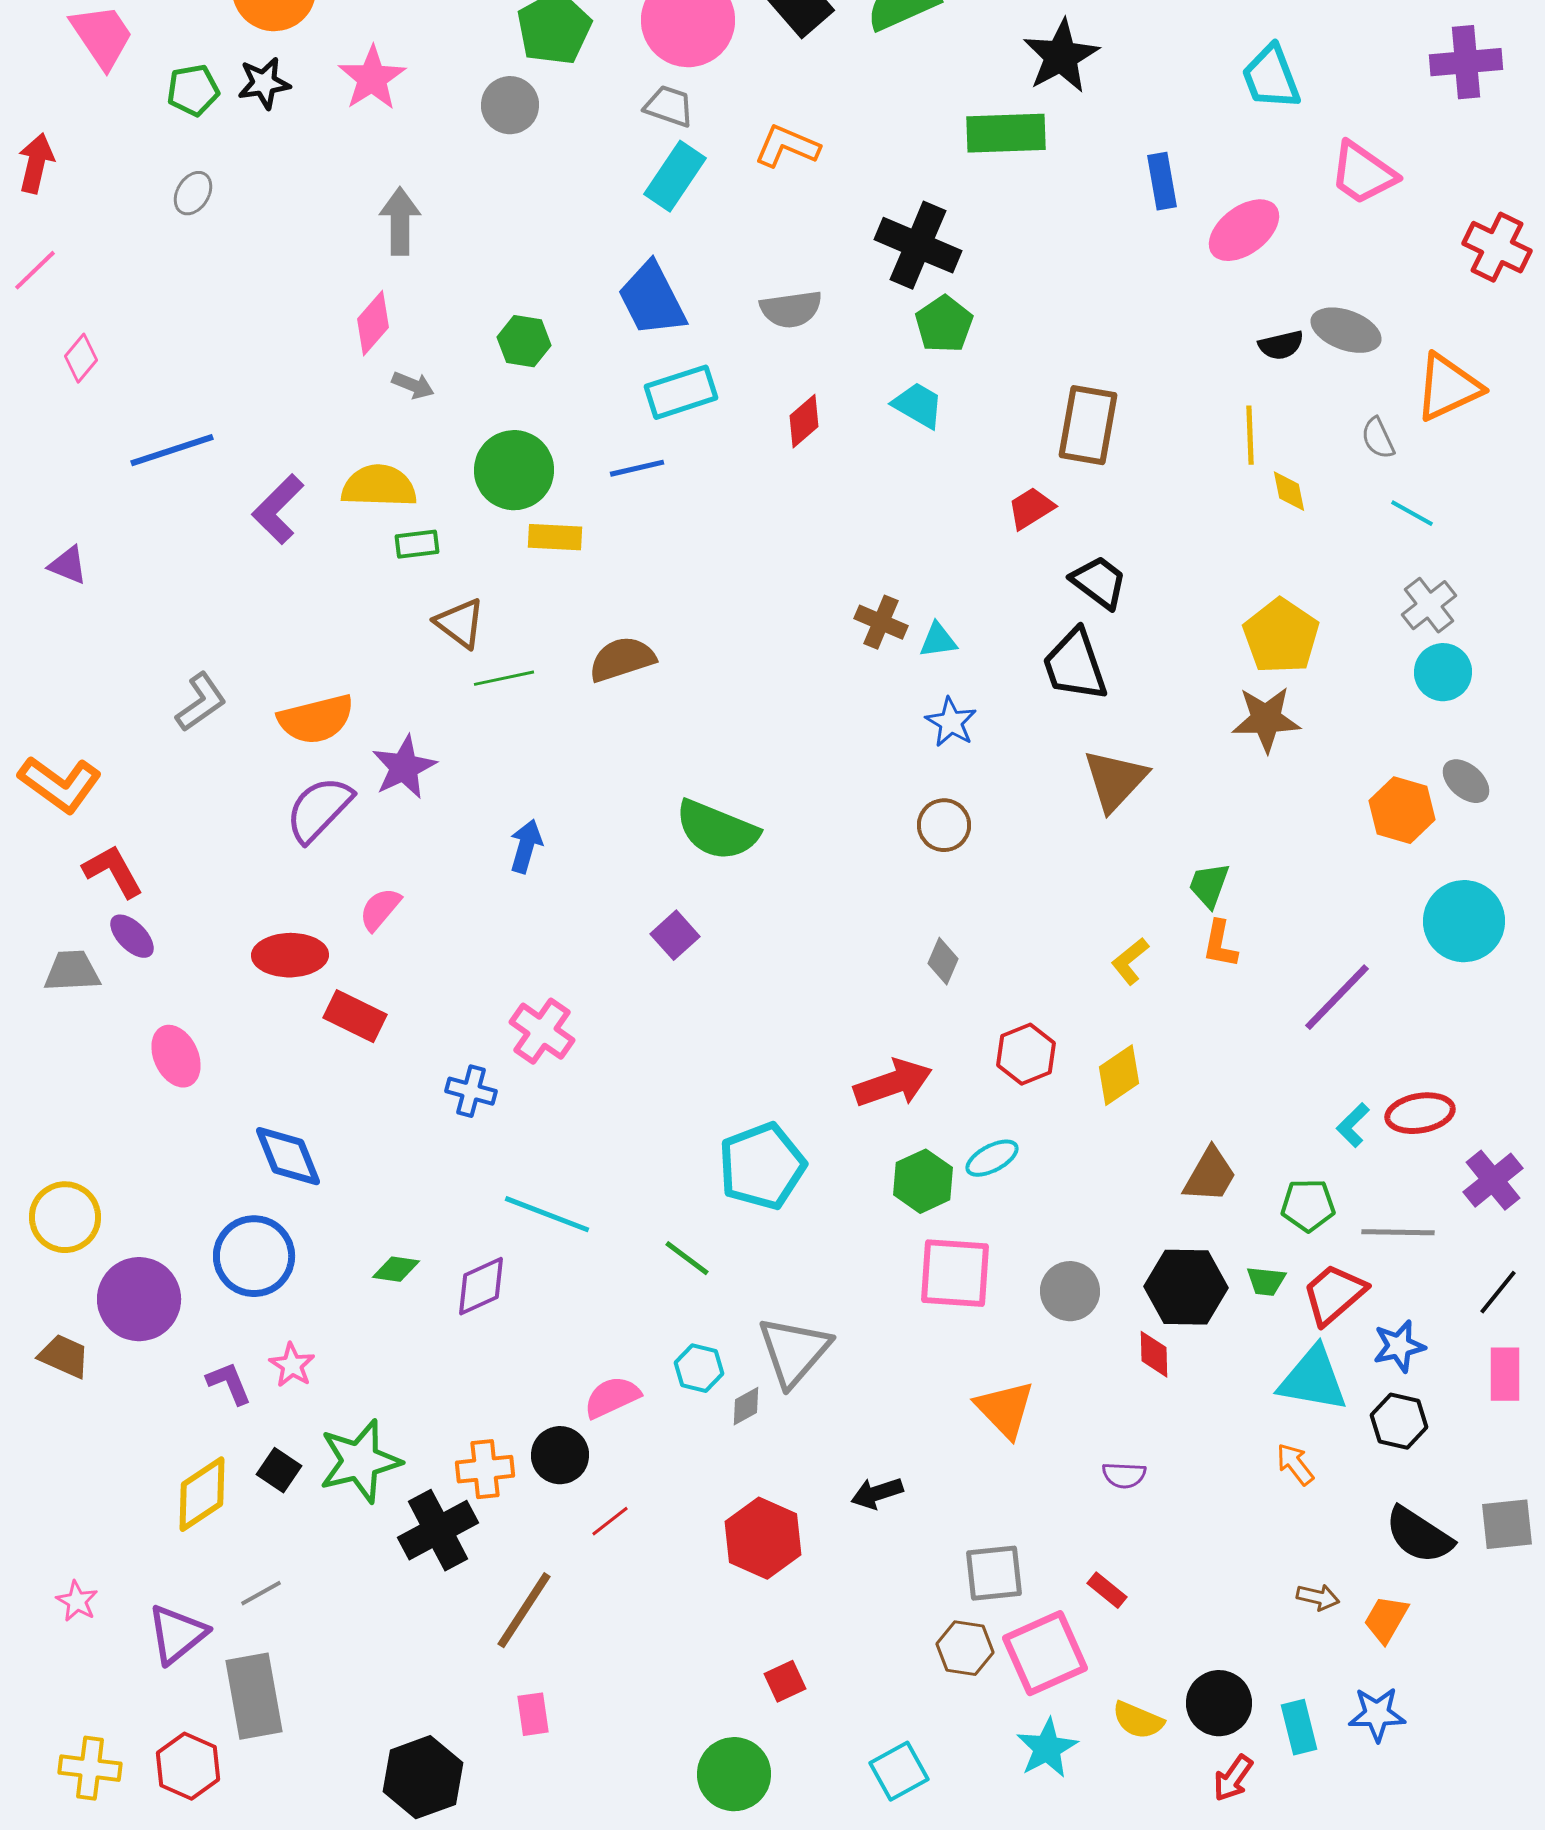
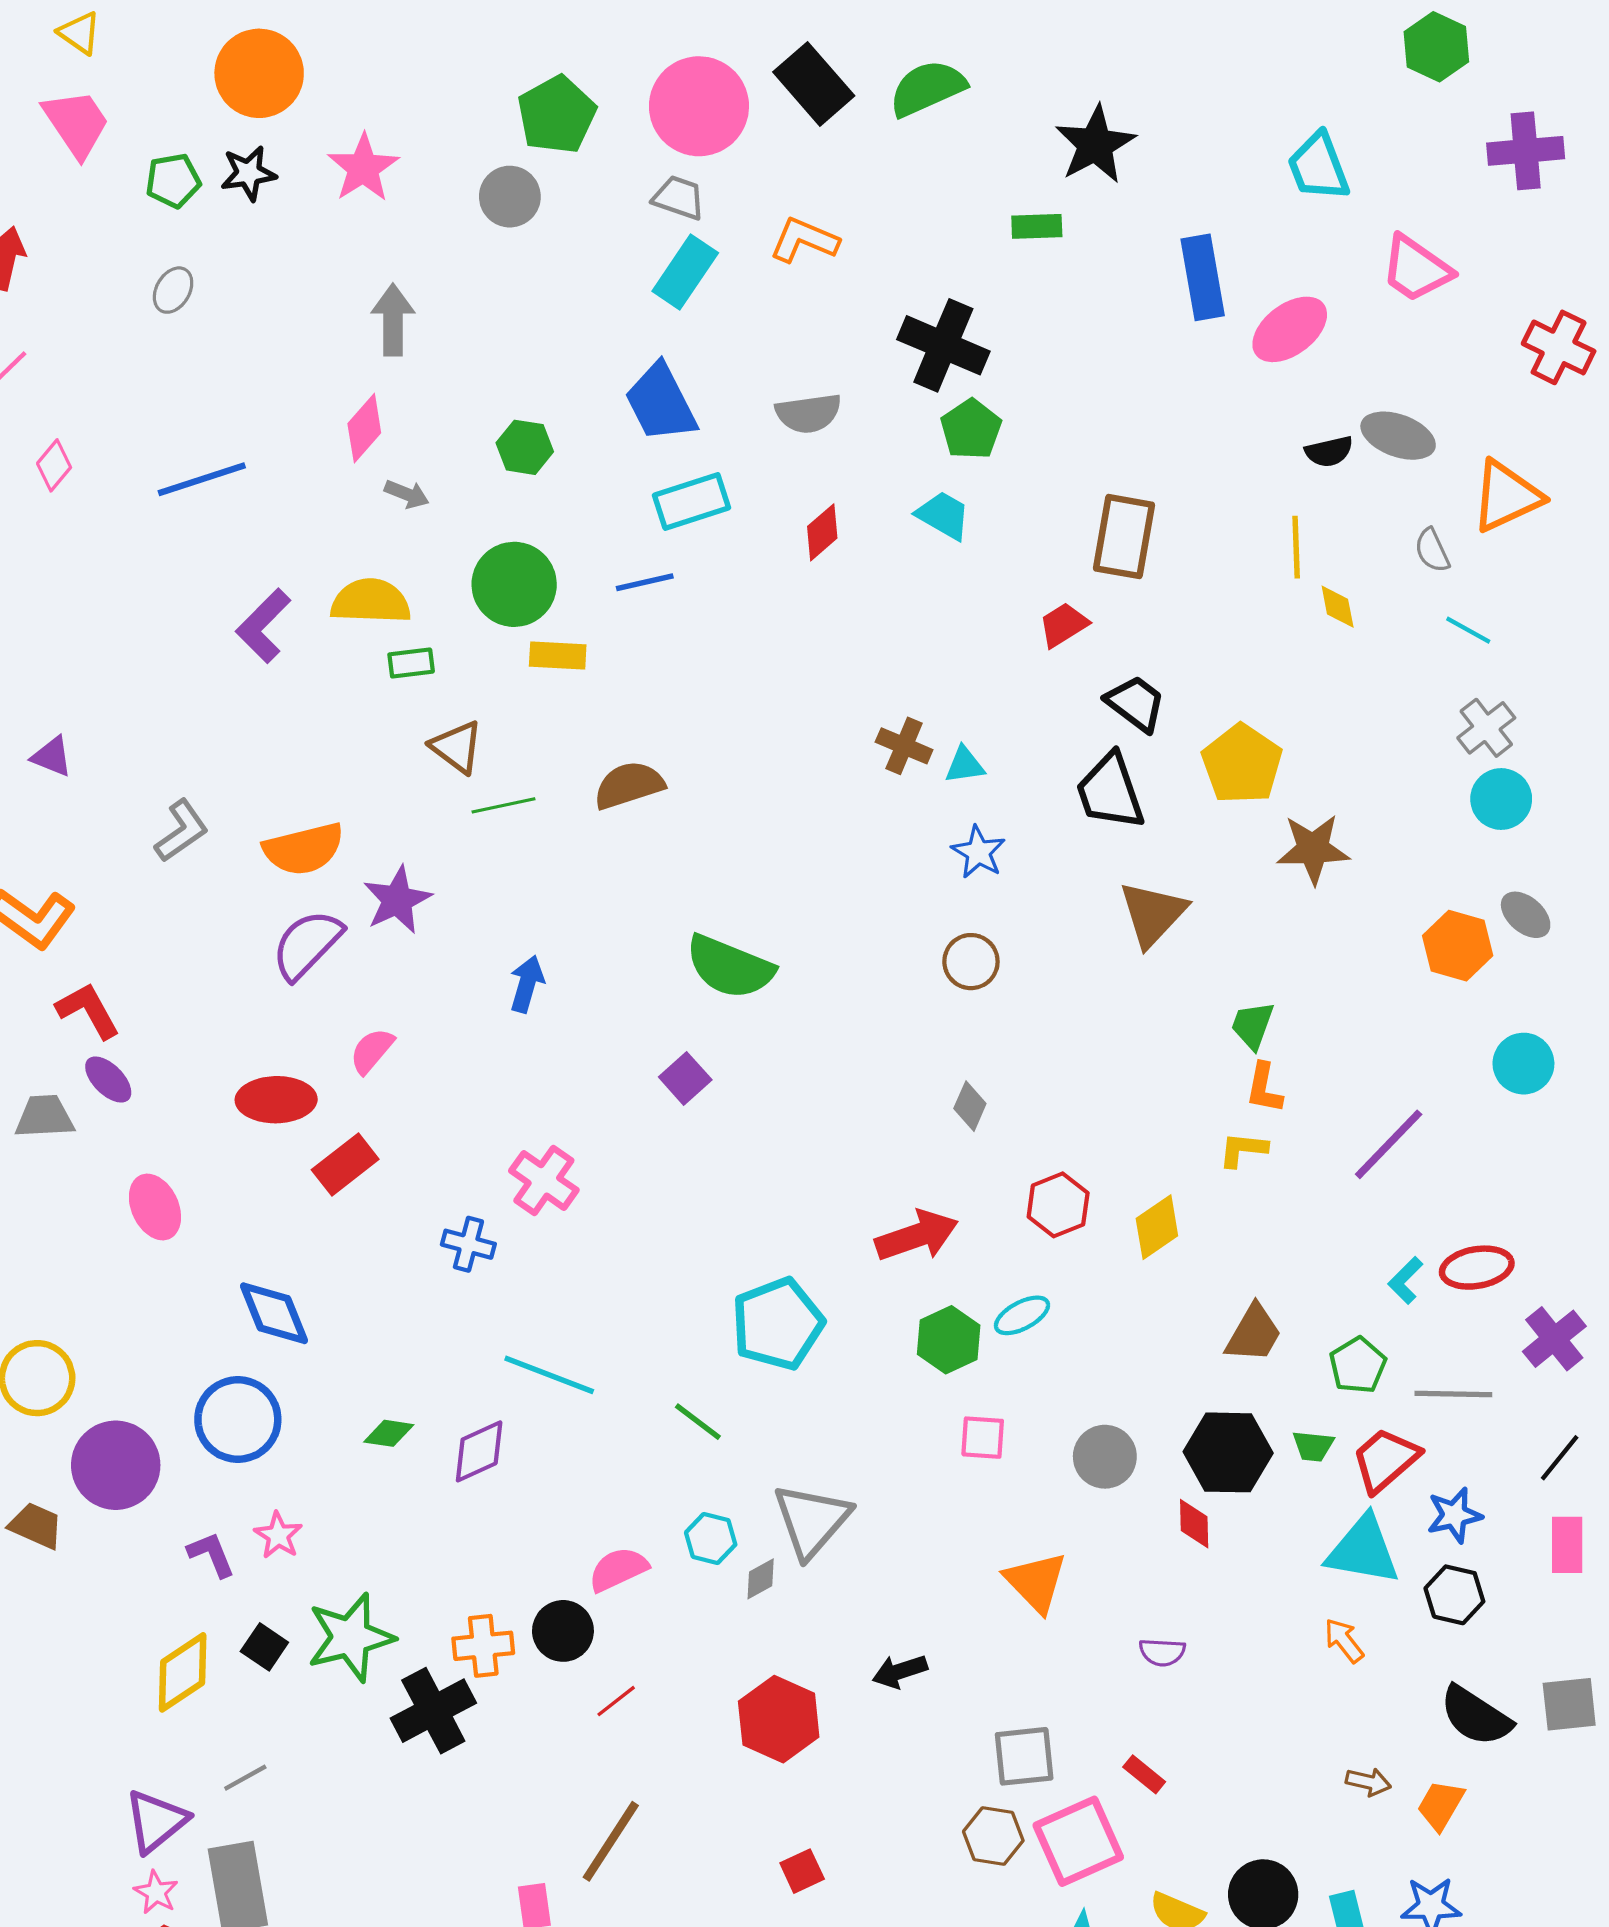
green rectangle: (1006, 133) -> (1037, 226), size x0.6
blue rectangle: (1162, 181) -> (1203, 277), size x1.4
blue line: (172, 450) -> (202, 479), moved
purple triangle: (68, 565) -> (52, 757), moved
yellow pentagon: (1281, 636) -> (1242, 764), moved
cyan circle: (1464, 921) -> (1523, 1064), size x0.7
yellow L-shape: (1130, 961) -> (1243, 1150), moved, turned 45
red rectangle: (355, 1016) -> (345, 1165), turned -64
green pentagon: (1308, 1205) -> (1358, 1365), turned -30
pink square: (955, 1273) -> (983, 1438), size x0.6
pink star: (77, 1601) -> (156, 1892), moved
brown line: (524, 1610) -> (611, 1841), moved

